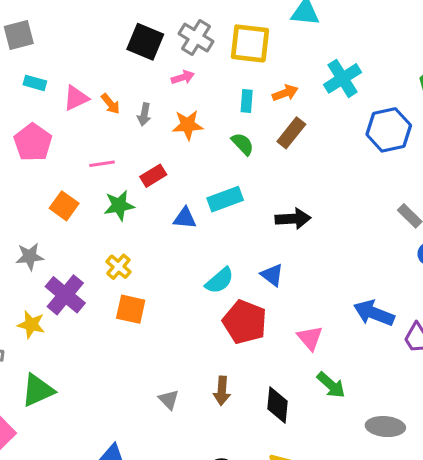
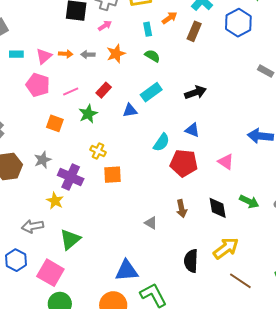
orange arrow: (110, 104) -> (66, 54), turned -32
gray arrow: (144, 114) -> (88, 55), turned 96
brown rectangle: (291, 133) -> (194, 31), moved
pink pentagon: (33, 142) -> (38, 85), moved
yellow star: (31, 325) -> (55, 201), turned 30
green arrow: (331, 385) -> (249, 202), moved

